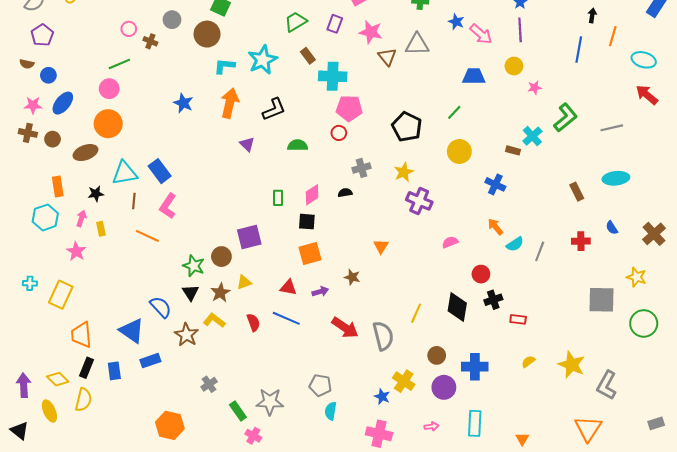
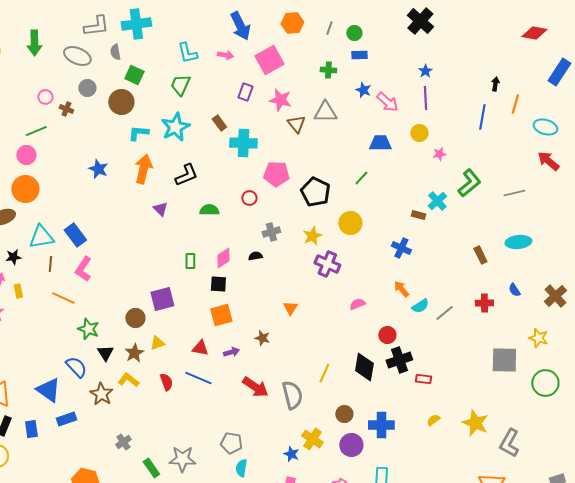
green trapezoid: (296, 22) -> (180, 85), moved, turned -35
pink pentagon: (349, 108) -> (276, 174), moved
yellow circle: (459, 151) -> (350, 223), moved
gray line: (540, 251) -> (444, 313), turned 30
green star: (194, 266) -> (88, 329), moved
black cross: (493, 300) -> (399, 360), size x1.4

